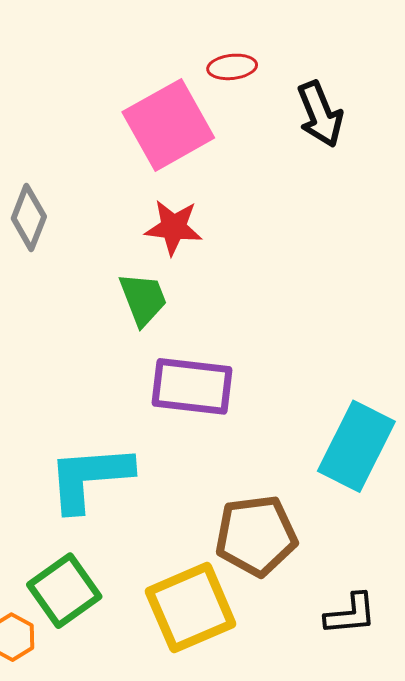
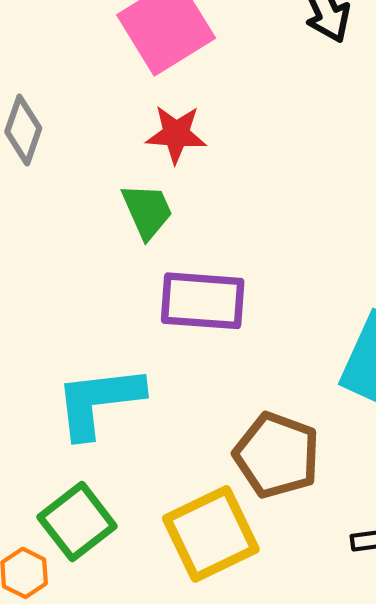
brown pentagon: (256, 536) -> (277, 455), turned 30

